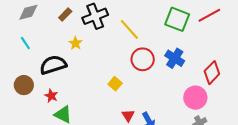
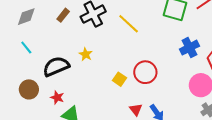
yellow star: (75, 43) -> (86, 54), moved
blue cross: (175, 58) -> (189, 48), moved, turned 36
red circle: (143, 59) -> (145, 72), moved

